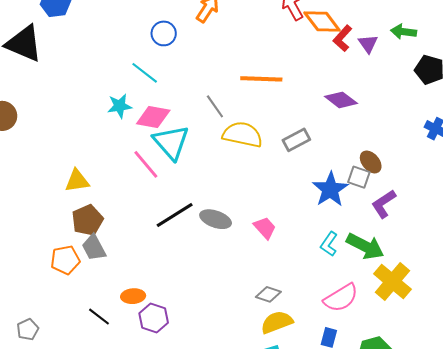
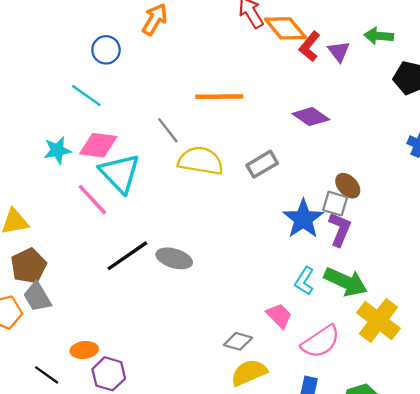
cyan star: (120, 106) -> (57, 150), moved
purple L-shape: (384, 204) -> (340, 229), moved, turned 148
pink trapezoid: (265, 228) -> (279, 316), moved

